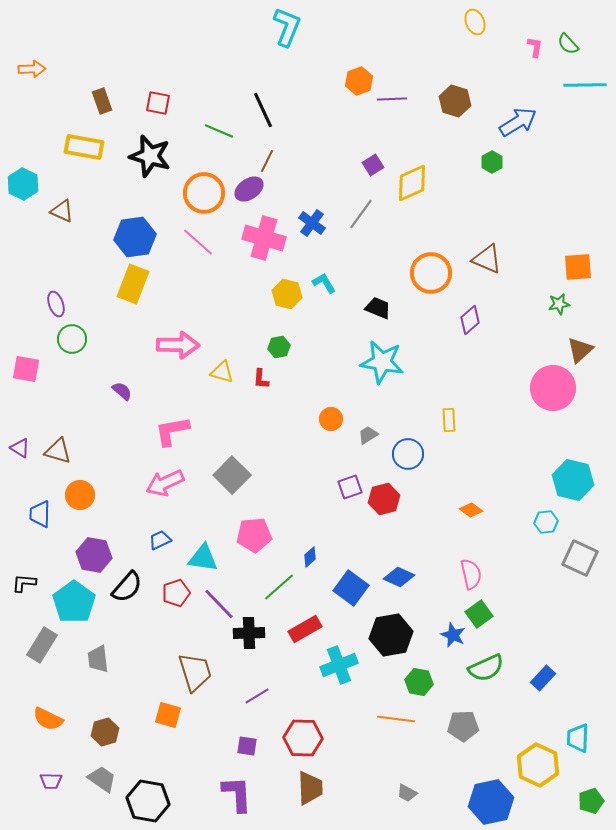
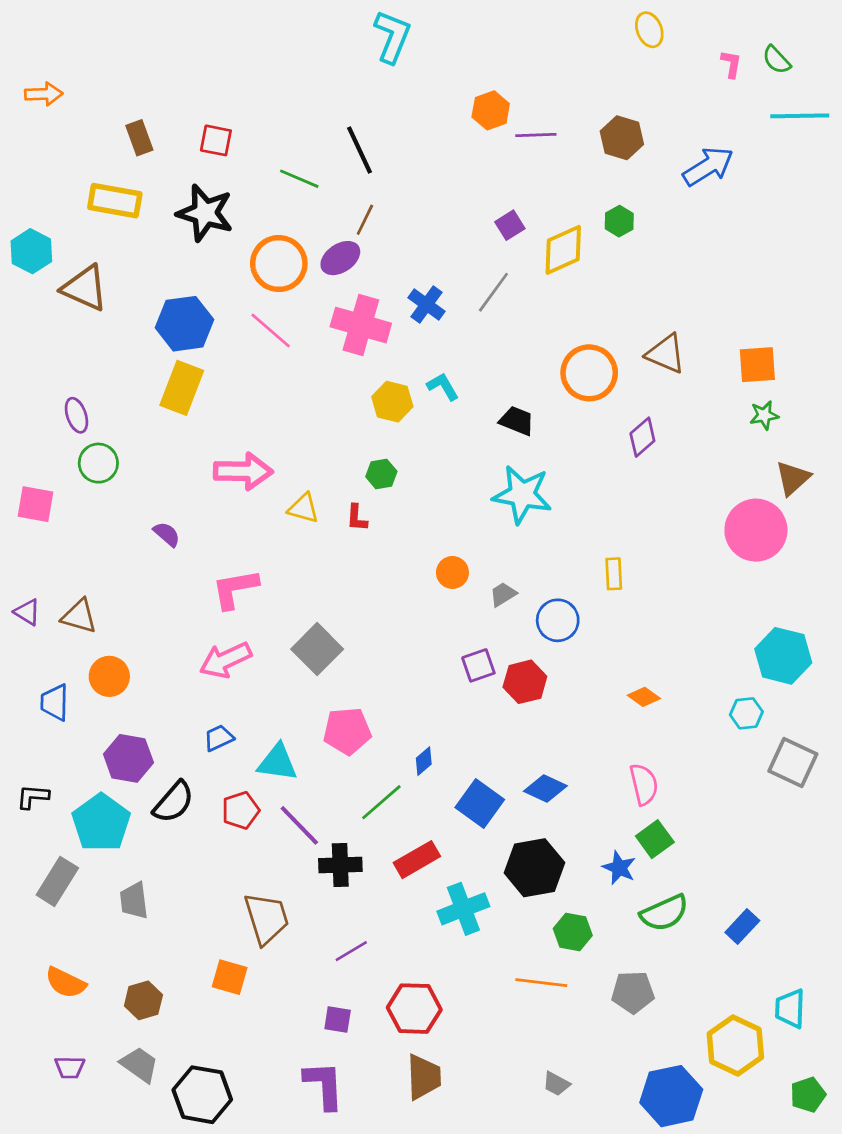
green hexagon: (492, 162) -> (619, 221), moved
brown triangle: (62, 211) -> (85, 288), size x1.5
orange square: (578, 267) -> (757, 365), moved

